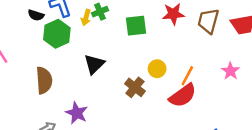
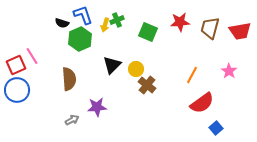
green square: (136, 26) -> (148, 32), turned 30
yellow circle: (157, 69) -> (136, 69), moved
red semicircle: (183, 96) -> (202, 103), moved
purple star: (77, 113) -> (97, 107), turned -30

